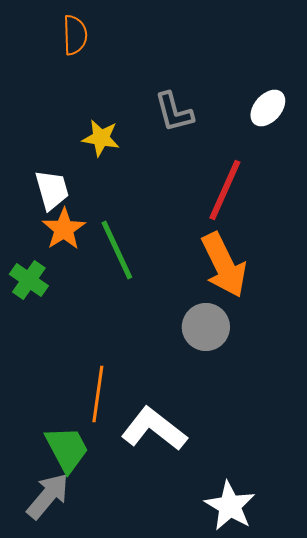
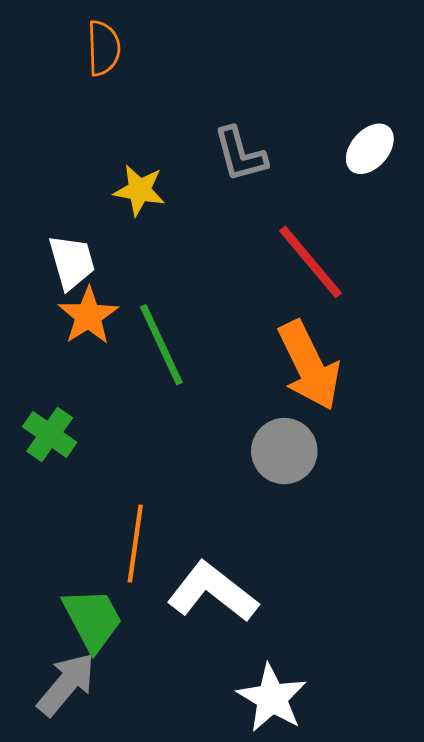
red line: (225, 190) -> (311, 262), turned -64
green cross: (29, 280) -> (50, 434), moved
white star: (230, 506) -> (272, 698), moved

